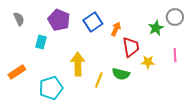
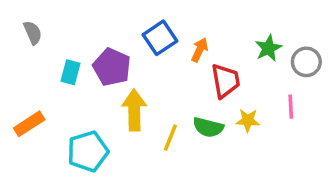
gray circle: (175, 17) -> (306, 62), moved
purple pentagon: (59, 20) -> (112, 67), moved
pink line: (175, 55) -> (291, 107), moved
yellow star: (148, 62) -> (248, 120), moved

